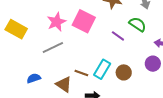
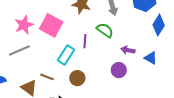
purple line: (118, 36) -> (85, 41), turned 56
cyan rectangle: (102, 69) -> (66, 55), moved
brown circle: (124, 72) -> (77, 78), moved

